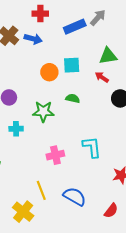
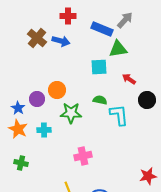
blue rectangle: (75, 27) -> (102, 29), turned 45
green triangle: (108, 56) -> (118, 49), moved
orange circle: (49, 72) -> (57, 90), moved
cyan L-shape: (92, 147) -> (119, 115), moved

